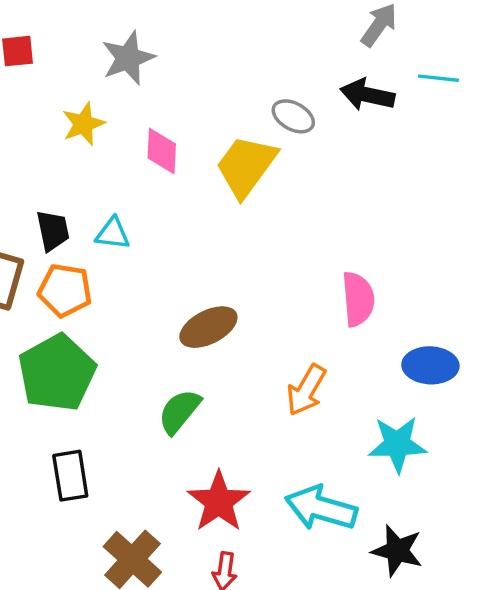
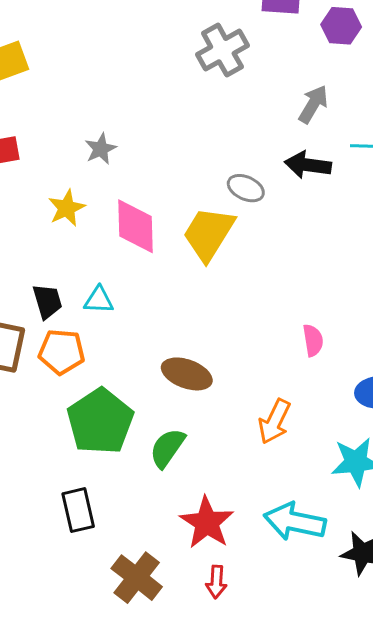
gray star: (128, 58) -> (101, 149), size x0.7
pink diamond: (162, 151) -> (135, 226), size x1.4
pink semicircle: (358, 299) -> (313, 340), size x0.7
brown ellipse: (208, 327) -> (187, 374), turned 51
green pentagon: (57, 373) -> (100, 421), moved

